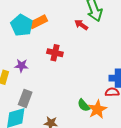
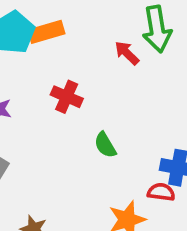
green semicircle: (84, 105) -> (105, 145), moved

